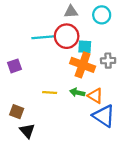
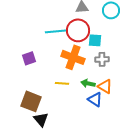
gray cross: (108, 61) -> (102, 59), moved
orange cross: (83, 65) -> (73, 57), moved
brown square: (17, 112) -> (31, 101), size x1.5
blue triangle: (104, 116) -> (95, 99), moved, size x0.7

